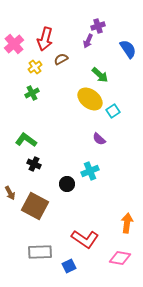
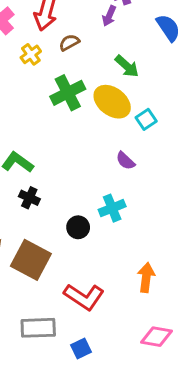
green cross: (32, 93) -> (68, 93), moved, size x1.6
orange arrow: (127, 223) -> (146, 278), moved
red L-shape: (85, 239) -> (84, 297), moved

